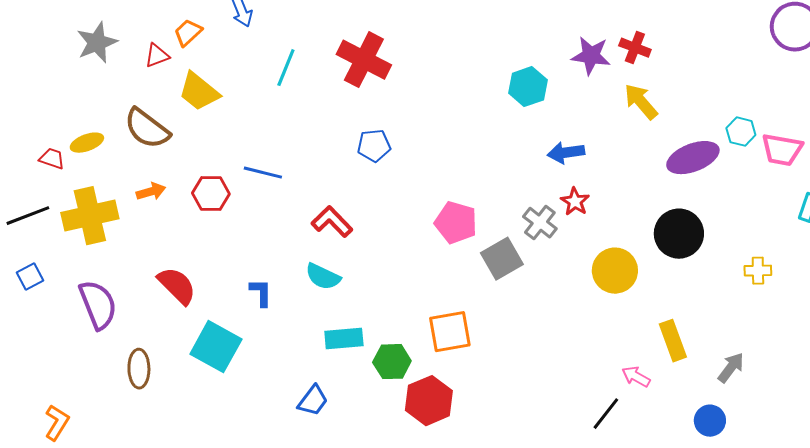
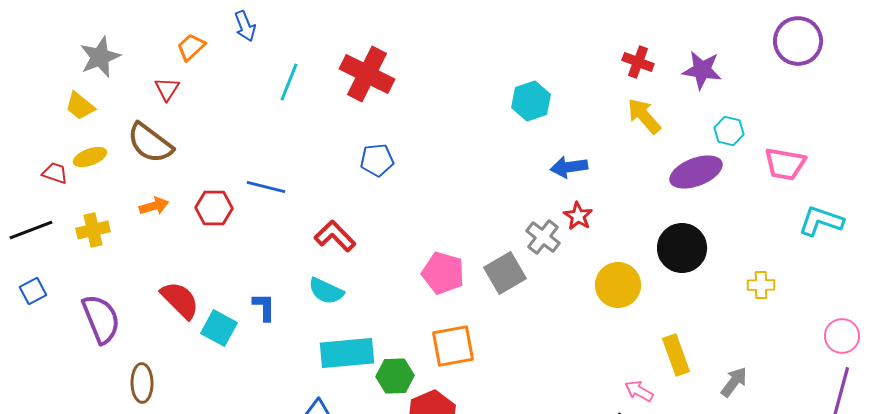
red triangle: (157, 56) -> (167, 89), moved, turned -36
purple star: (591, 56) -> (702, 70), moved
yellow trapezoid: (199, 92) -> (80, 106), moved, size x0.7
cyan hexagon: (741, 132) -> (729, 131), moved
yellow cross: (90, 216) -> (93, 230), size x0.6
pink pentagon: (456, 223) -> (443, 273), moved
cyan rectangle: (344, 339) -> (347, 353), size x1.4
cyan square: (216, 347) -> (219, 328), moved, size x0.7

